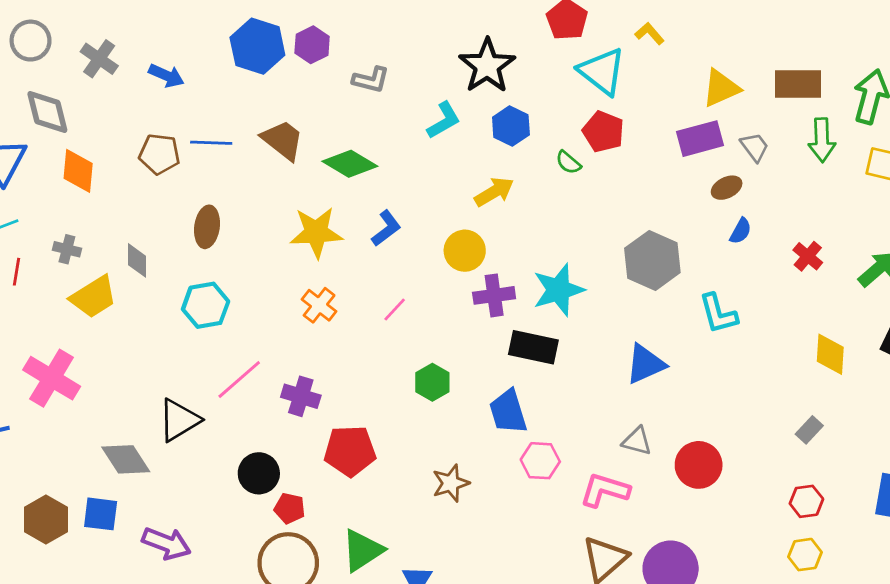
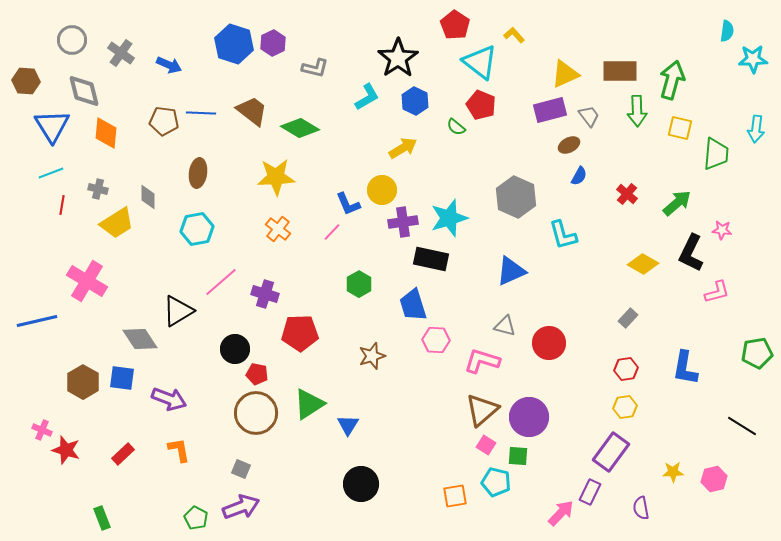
blue L-shape: (386, 228) -> (348, 204), moved, turned 104
yellow diamond: (830, 354) -> (643, 264), turned -64

